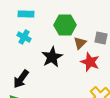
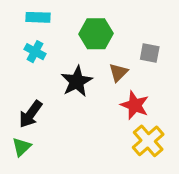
brown triangle: (80, 43) -> (118, 72), moved
red star: (90, 62) -> (135, 105), moved

